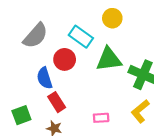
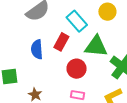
red circle: (65, 59) -> (77, 69), moved
red rectangle: (57, 102) -> (61, 42), moved, turned 48

